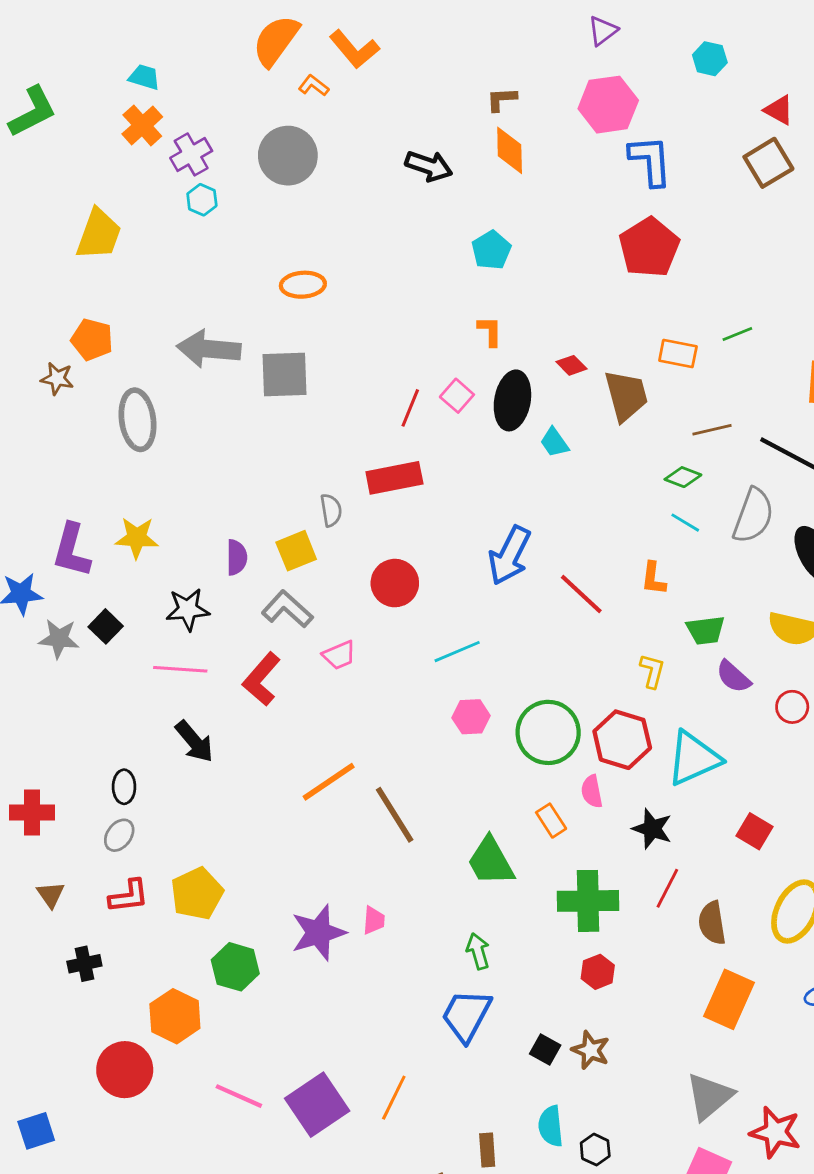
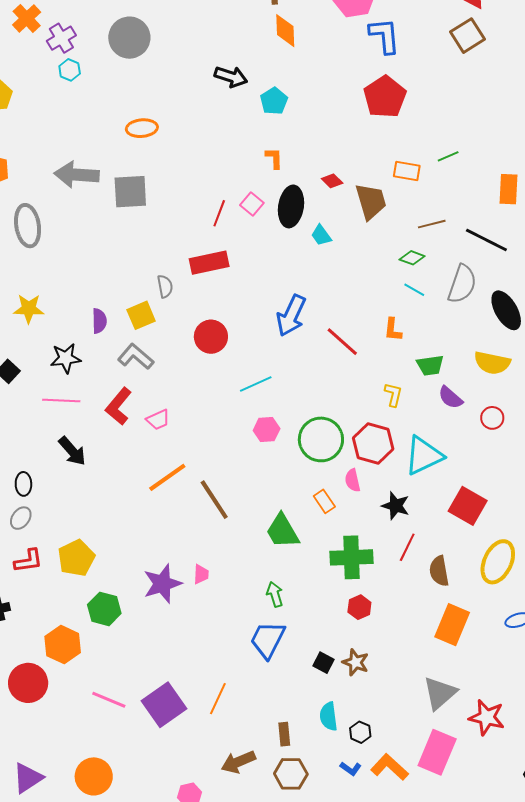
black arrow: (429, 166) -> (231, 77), moved
pink trapezoid: (339, 655) -> (158, 420), moved
red square: (755, 831) -> (468, 506), size x1.5

